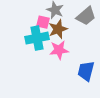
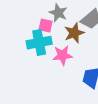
brown star: (58, 29) -> (74, 33), moved

